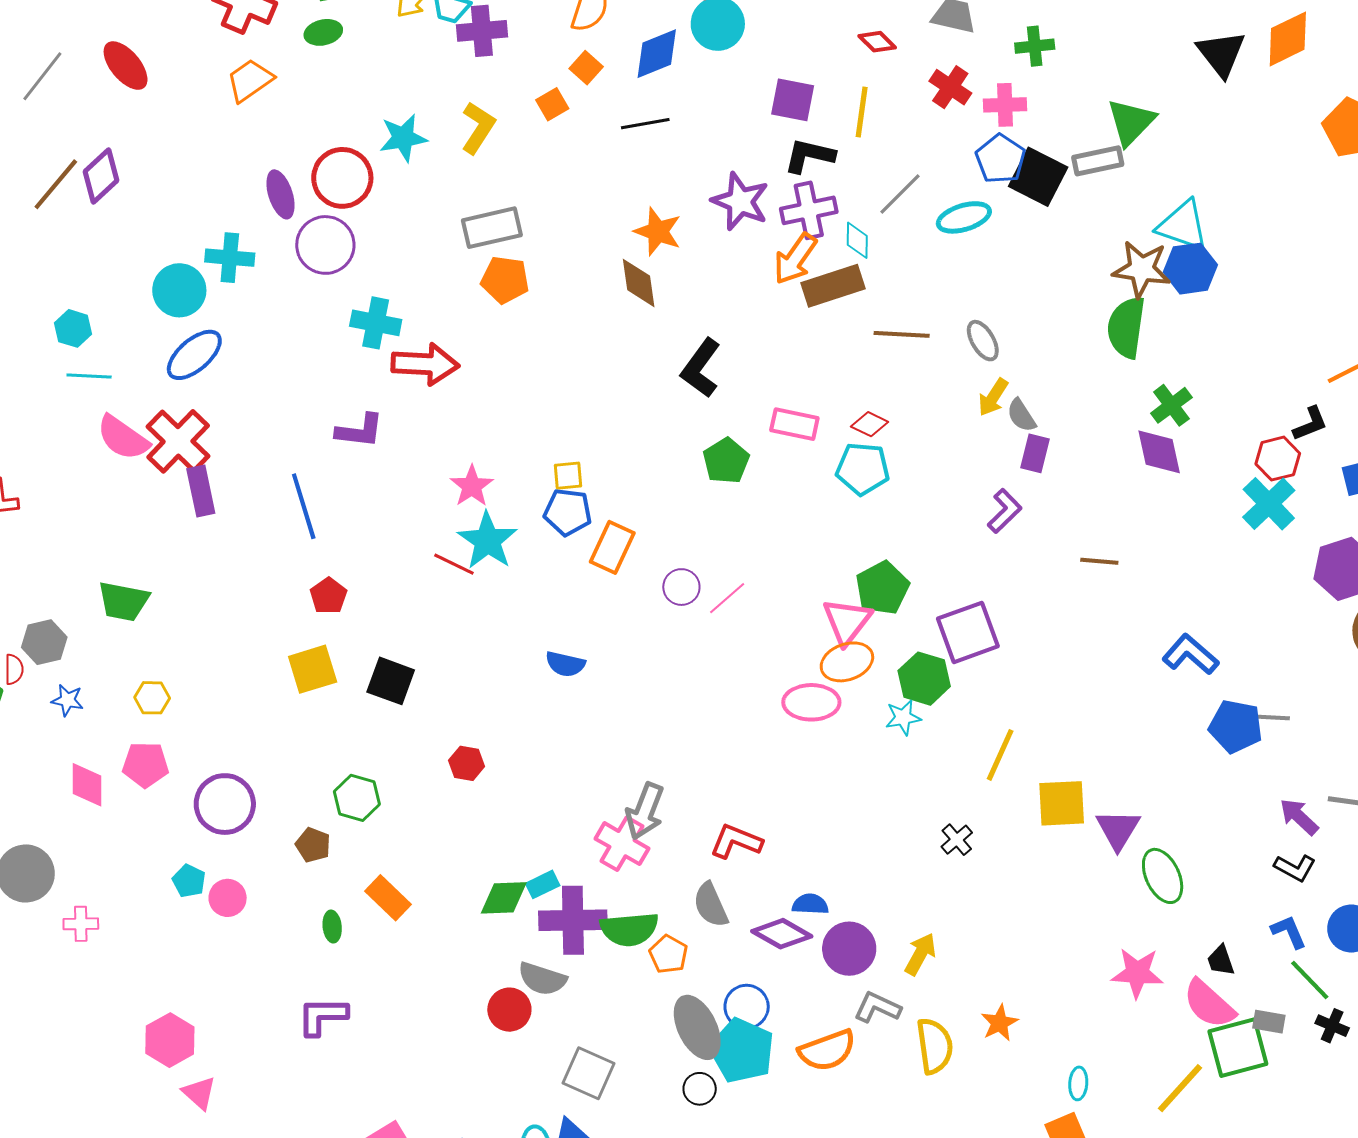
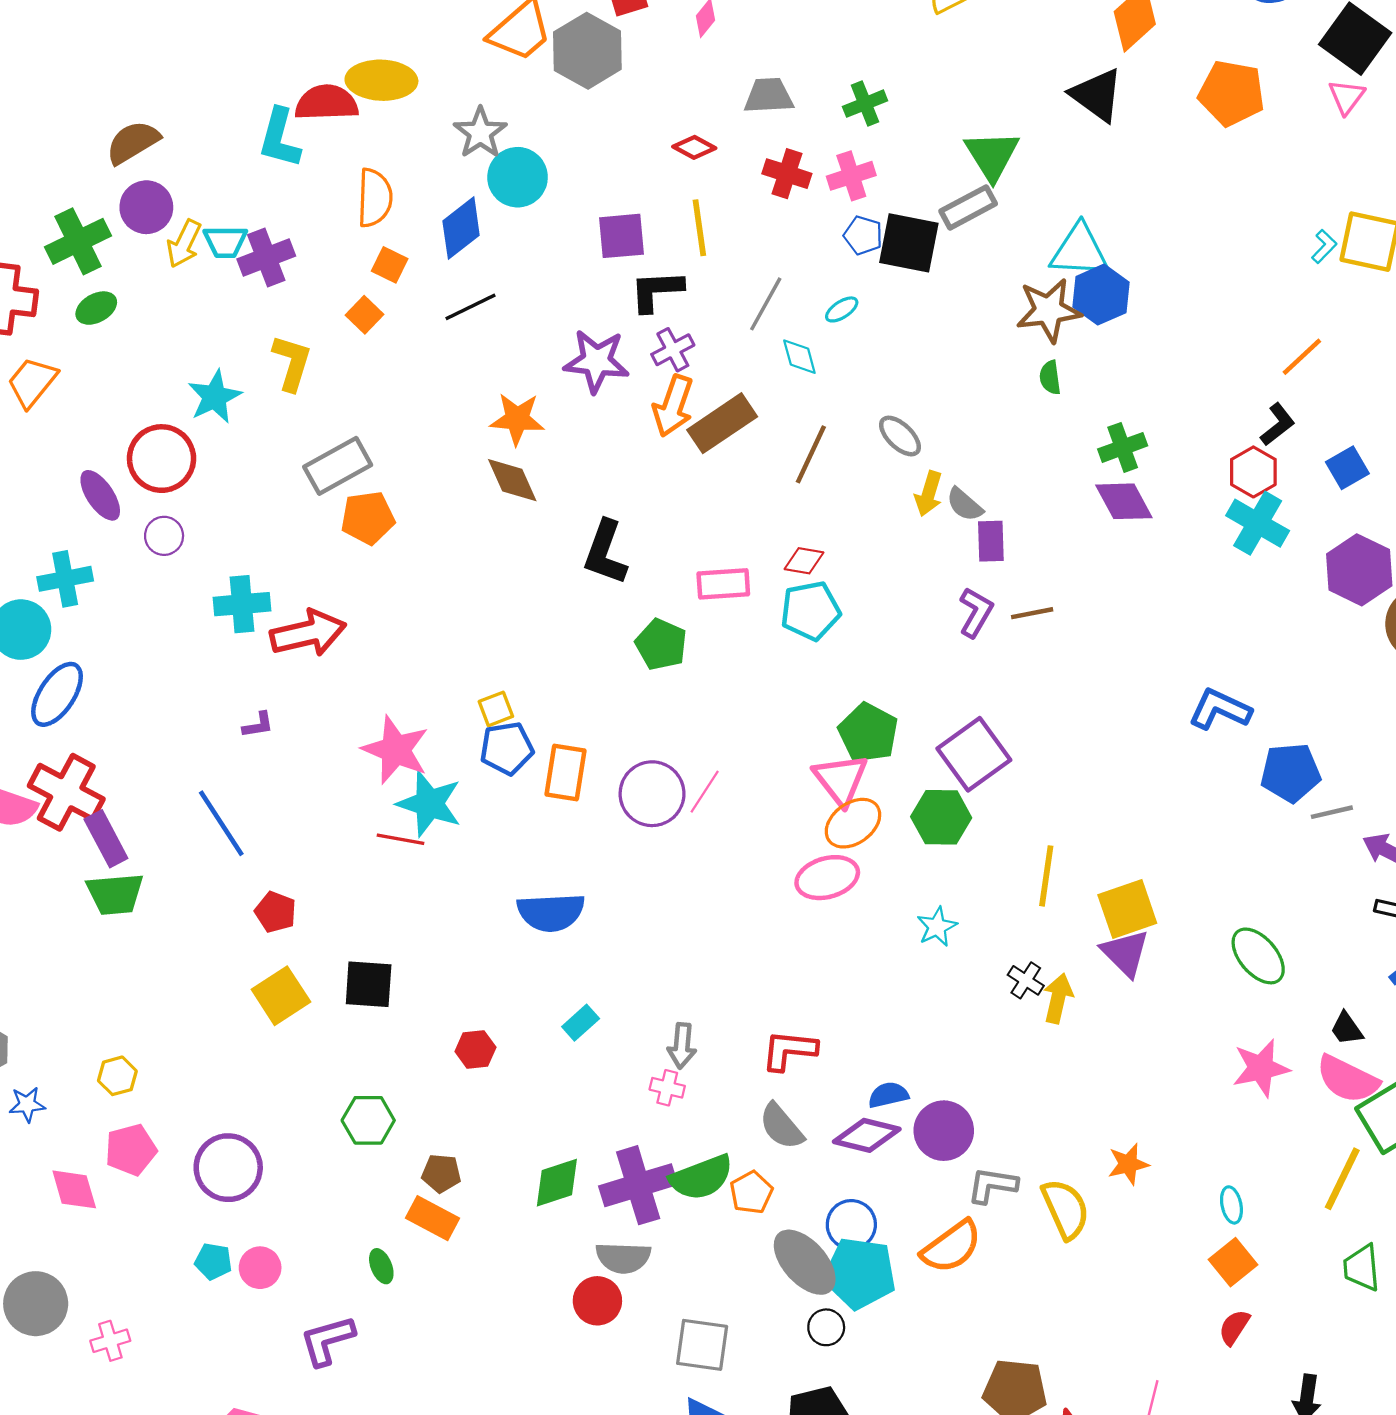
black triangle: (1221, 54) -> (1097, 95), moved
blue pentagon: (1001, 159) -> (863, 235), size x0.7
purple cross: (809, 210) -> (673, 350), size x0.7
cyan ellipse: (964, 217) -> (842, 309), size x0.6
cyan diamond: (857, 240) -> (799, 357), moved
purple circle: (325, 245) -> (164, 536), size x0.6
green semicircle: (1126, 327) -> (1050, 378), size x0.5
brown line: (902, 334) -> (811, 454), turned -52
green cross: (1171, 405) -> (1123, 447), turned 33
purple L-shape: (360, 431) -> (258, 725), size x0.6
pink star: (472, 486) -> (396, 750), size x1.4
brown line: (1099, 561) -> (1032, 613), moved
purple circle: (681, 587) -> (652, 794), size x1.6
green trapezoid: (123, 601) -> (115, 894), moved
blue semicircle: (565, 664) -> (551, 912), size x1.5
cyan star: (903, 717) -> (937, 927), moved
gray line: (1271, 717) -> (1332, 812), moved
gray arrow: (645, 811) -> (682, 1046), size x0.7
purple triangle: (1118, 829) -> (1125, 953), moved
pink cross: (622, 844) -> (667, 1088), size x0.6
brown pentagon: (313, 845) -> (441, 1173), moved
cyan rectangle: (543, 884) -> (581, 1023), moved
orange pentagon: (668, 954) -> (751, 1192), turned 30
yellow arrow: (920, 954) -> (1058, 998), moved
purple L-shape: (322, 1016) -> (327, 1340), moved
orange star: (1000, 1023) -> (1128, 1164), turned 30

